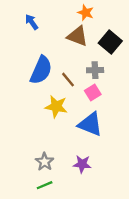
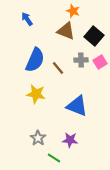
pink square: (93, 92) -> (100, 62), moved
yellow star: (56, 107) -> (36, 94), moved
green line: (45, 185) -> (54, 158), moved, turned 56

